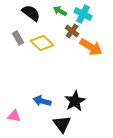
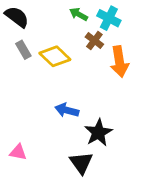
black semicircle: (31, 13) -> (17, 17), moved
orange arrow: (91, 47) -> (119, 62), turned 50
blue arrow: (42, 101) -> (67, 110), moved

